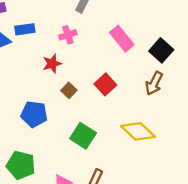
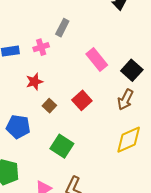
pink cross: (68, 35) -> (41, 47), moved
yellow diamond: (138, 131) -> (129, 140), moved, turned -68

